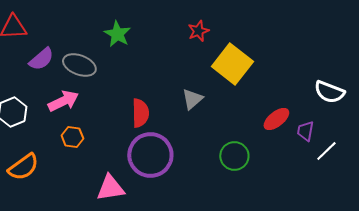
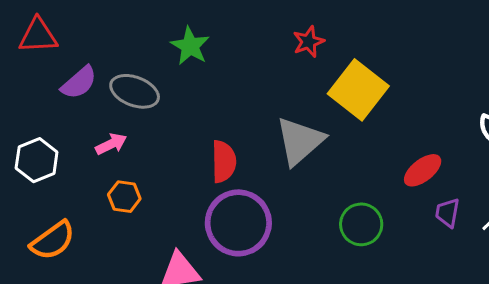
gray triangle: (192, 99) -> (300, 141), size x1.6
pink arrow: (63, 101) -> (111, 144), size x0.7
purple trapezoid: (305, 131) -> (447, 213), moved

